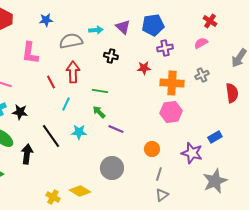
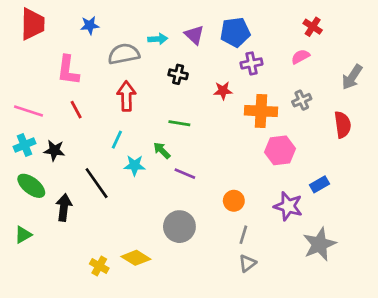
red line: (51, 82) -> (76, 110), moved
green line: (100, 91) -> (179, 123), moved
pink hexagon: (171, 112) -> (280, 150), moved
cyan star: (79, 132) -> (135, 165), moved

